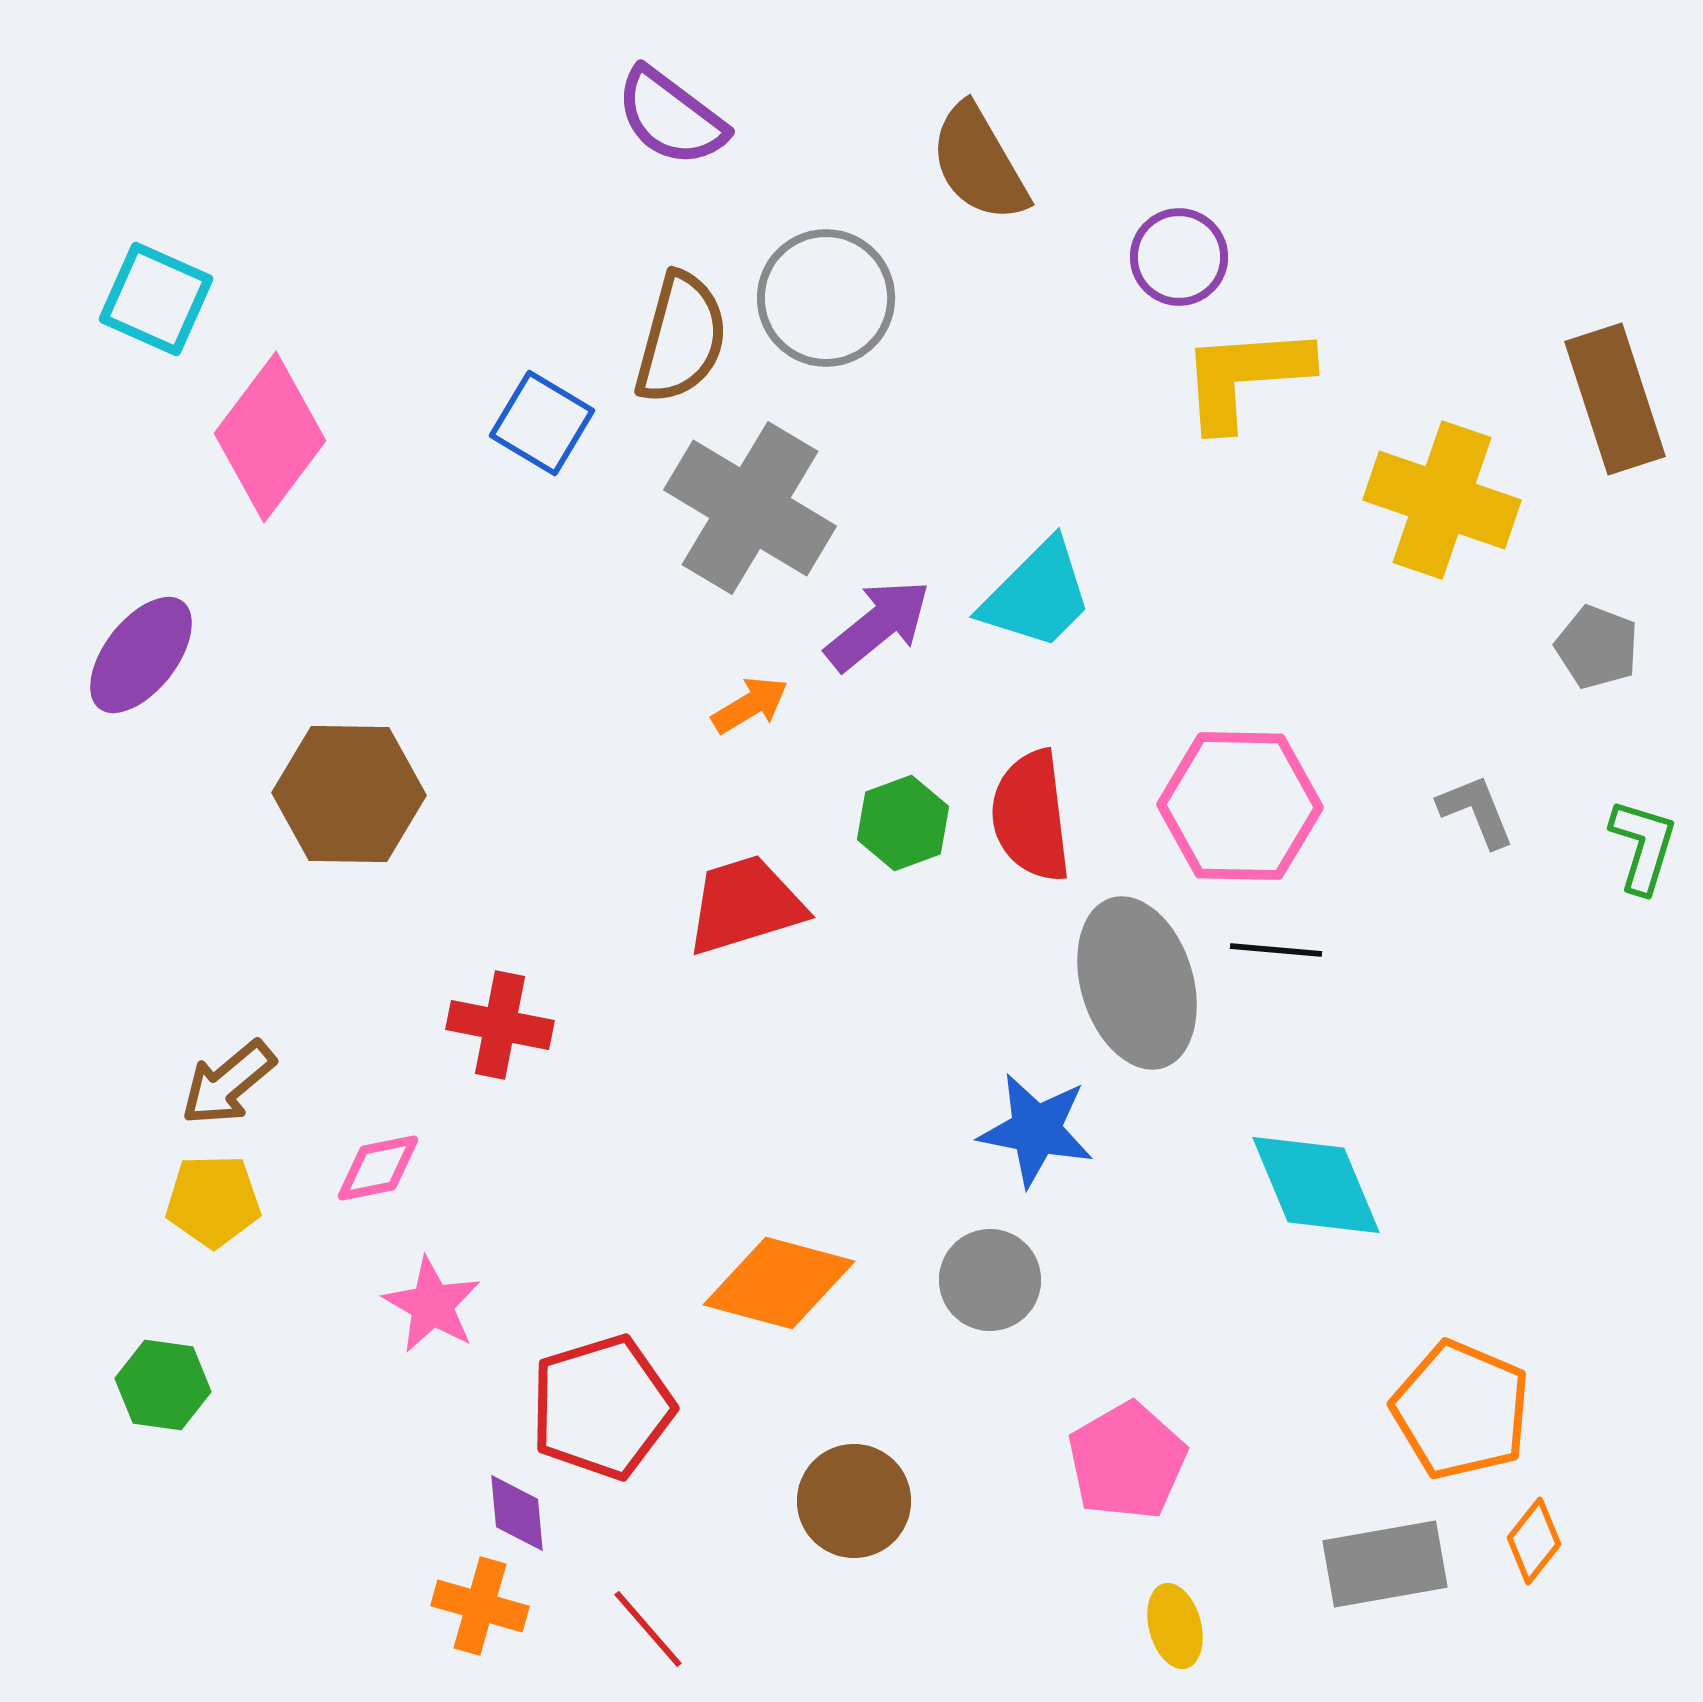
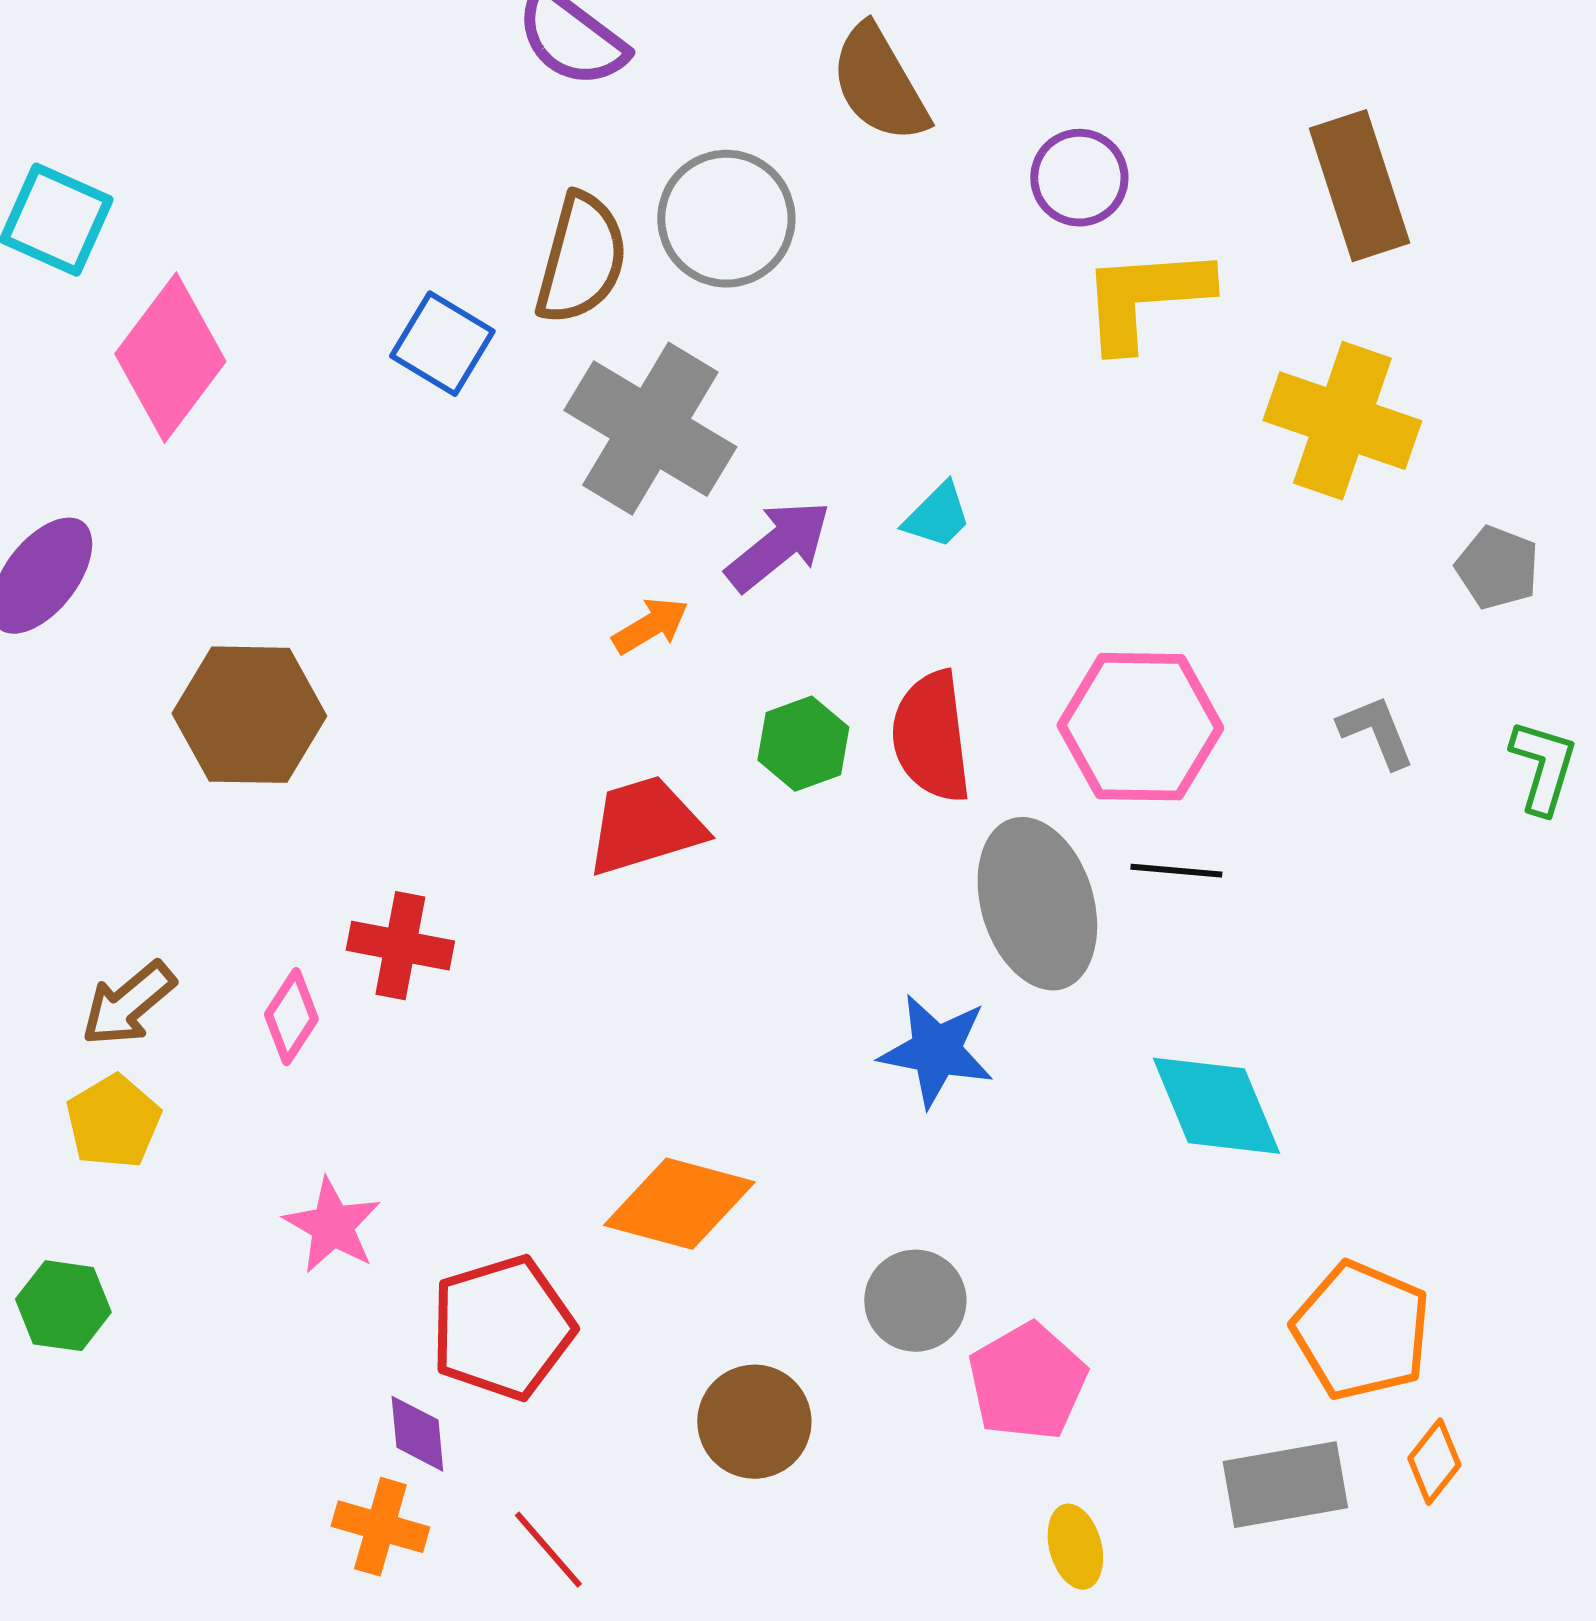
brown rectangle: (1615, 399) -> (1359, 186), moved
cyan trapezoid: (1037, 595) -> (937, 516), size x0.6
pink diamond: (378, 1168) -> (291, 1017), moved, turned -46
yellow pentagon: (213, 1201) -> (113, 1122), turned -30
gray circle: (990, 1280) -> (915, 1301), moved

